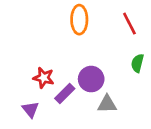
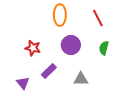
red star: (44, 78) -> (33, 48), moved
purple circle: (91, 79) -> (71, 45), moved

